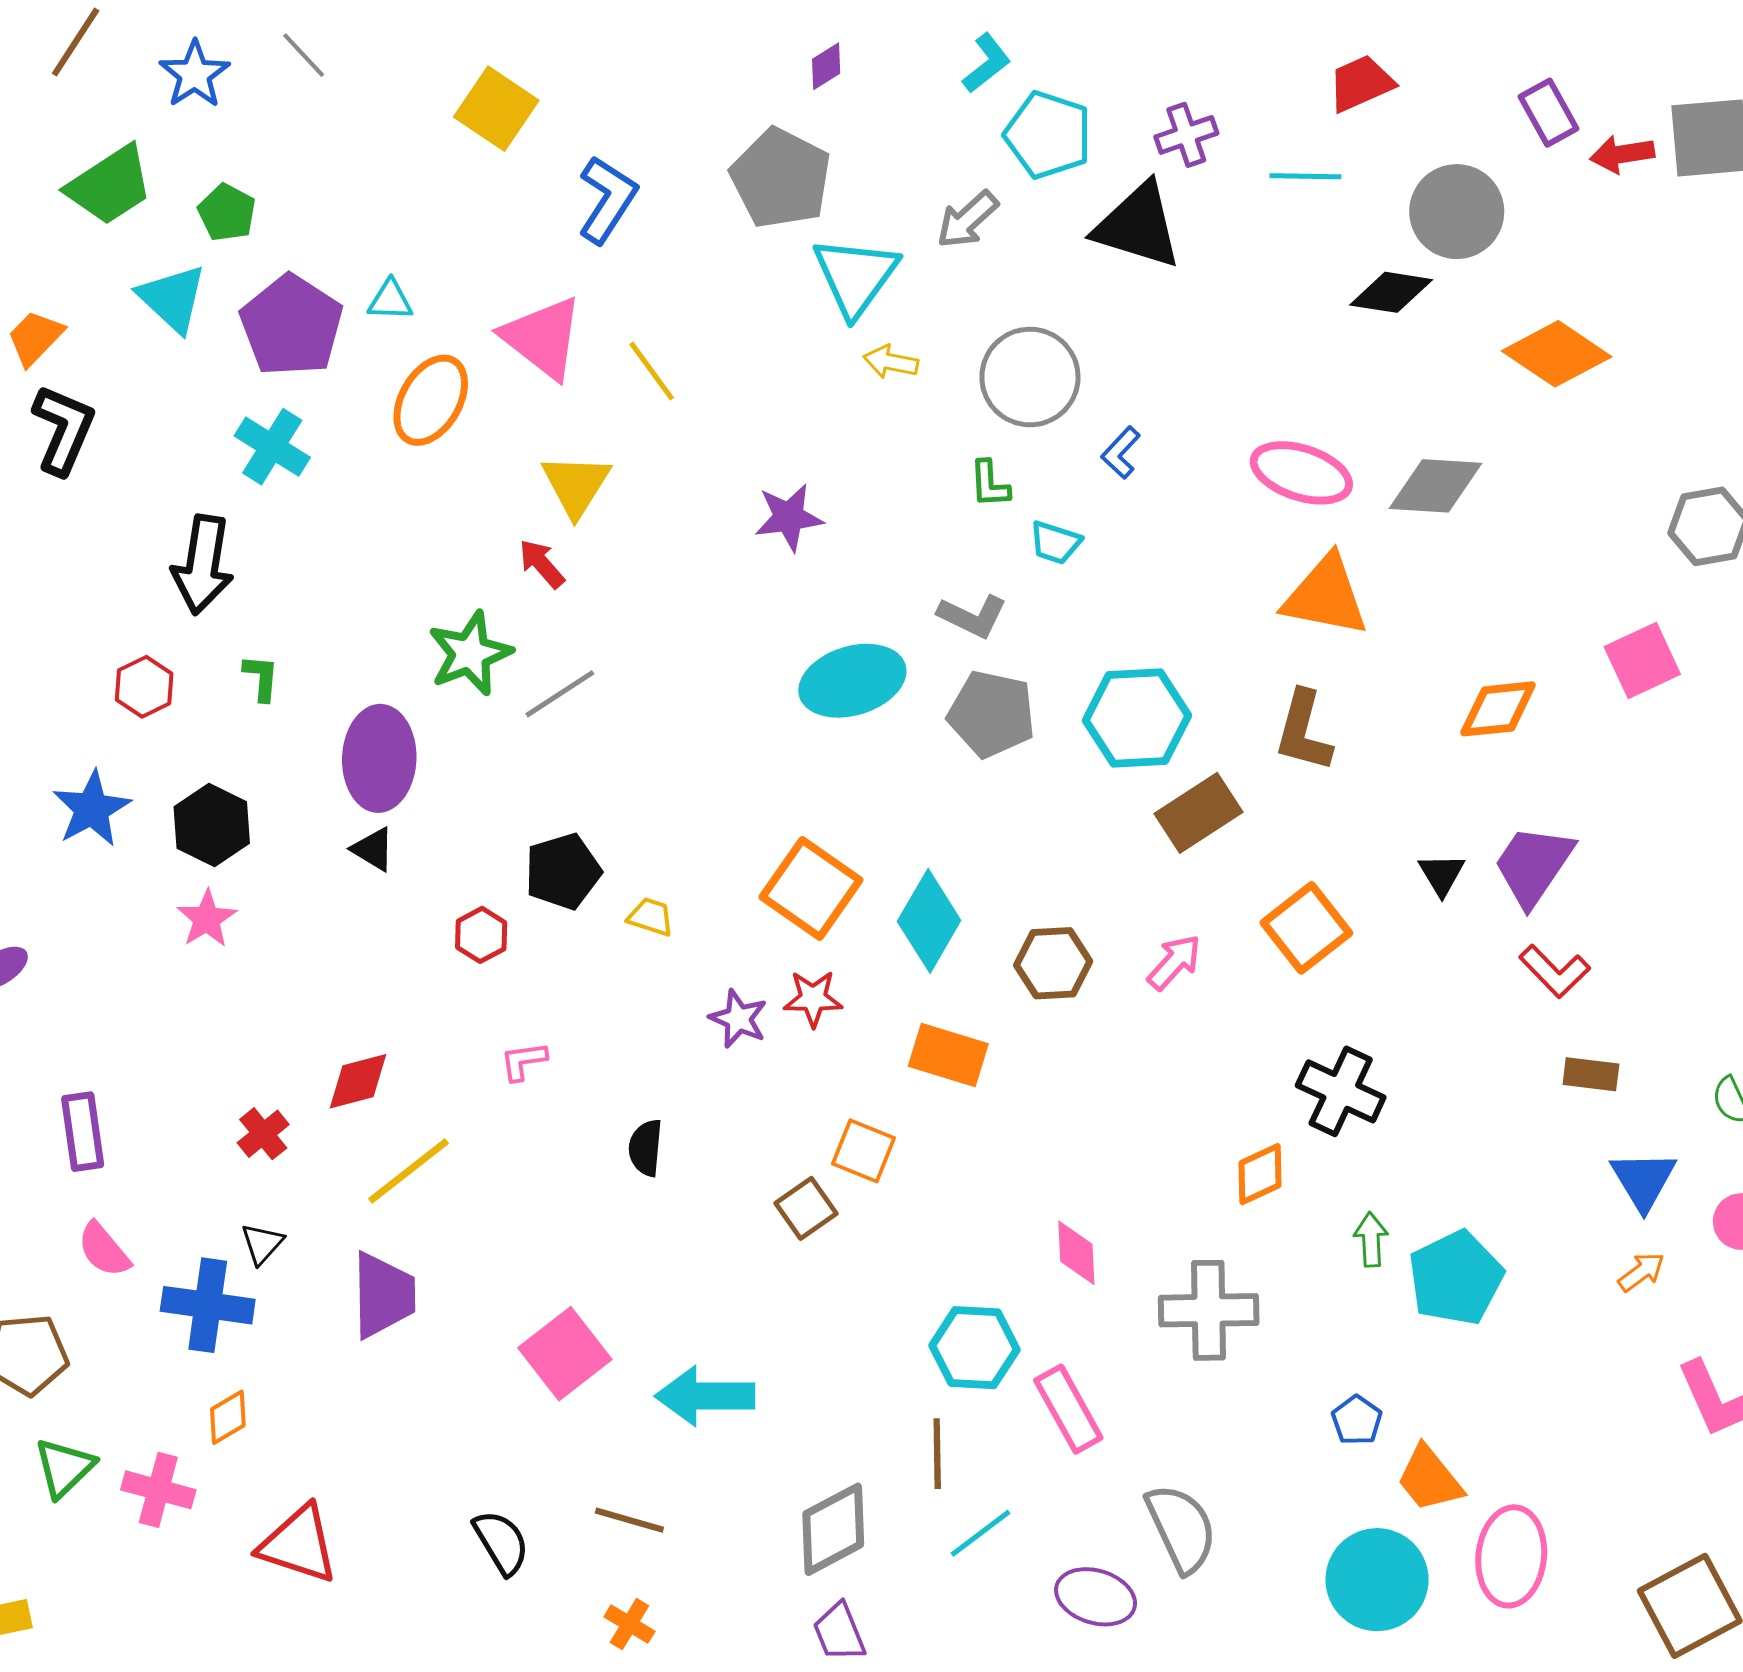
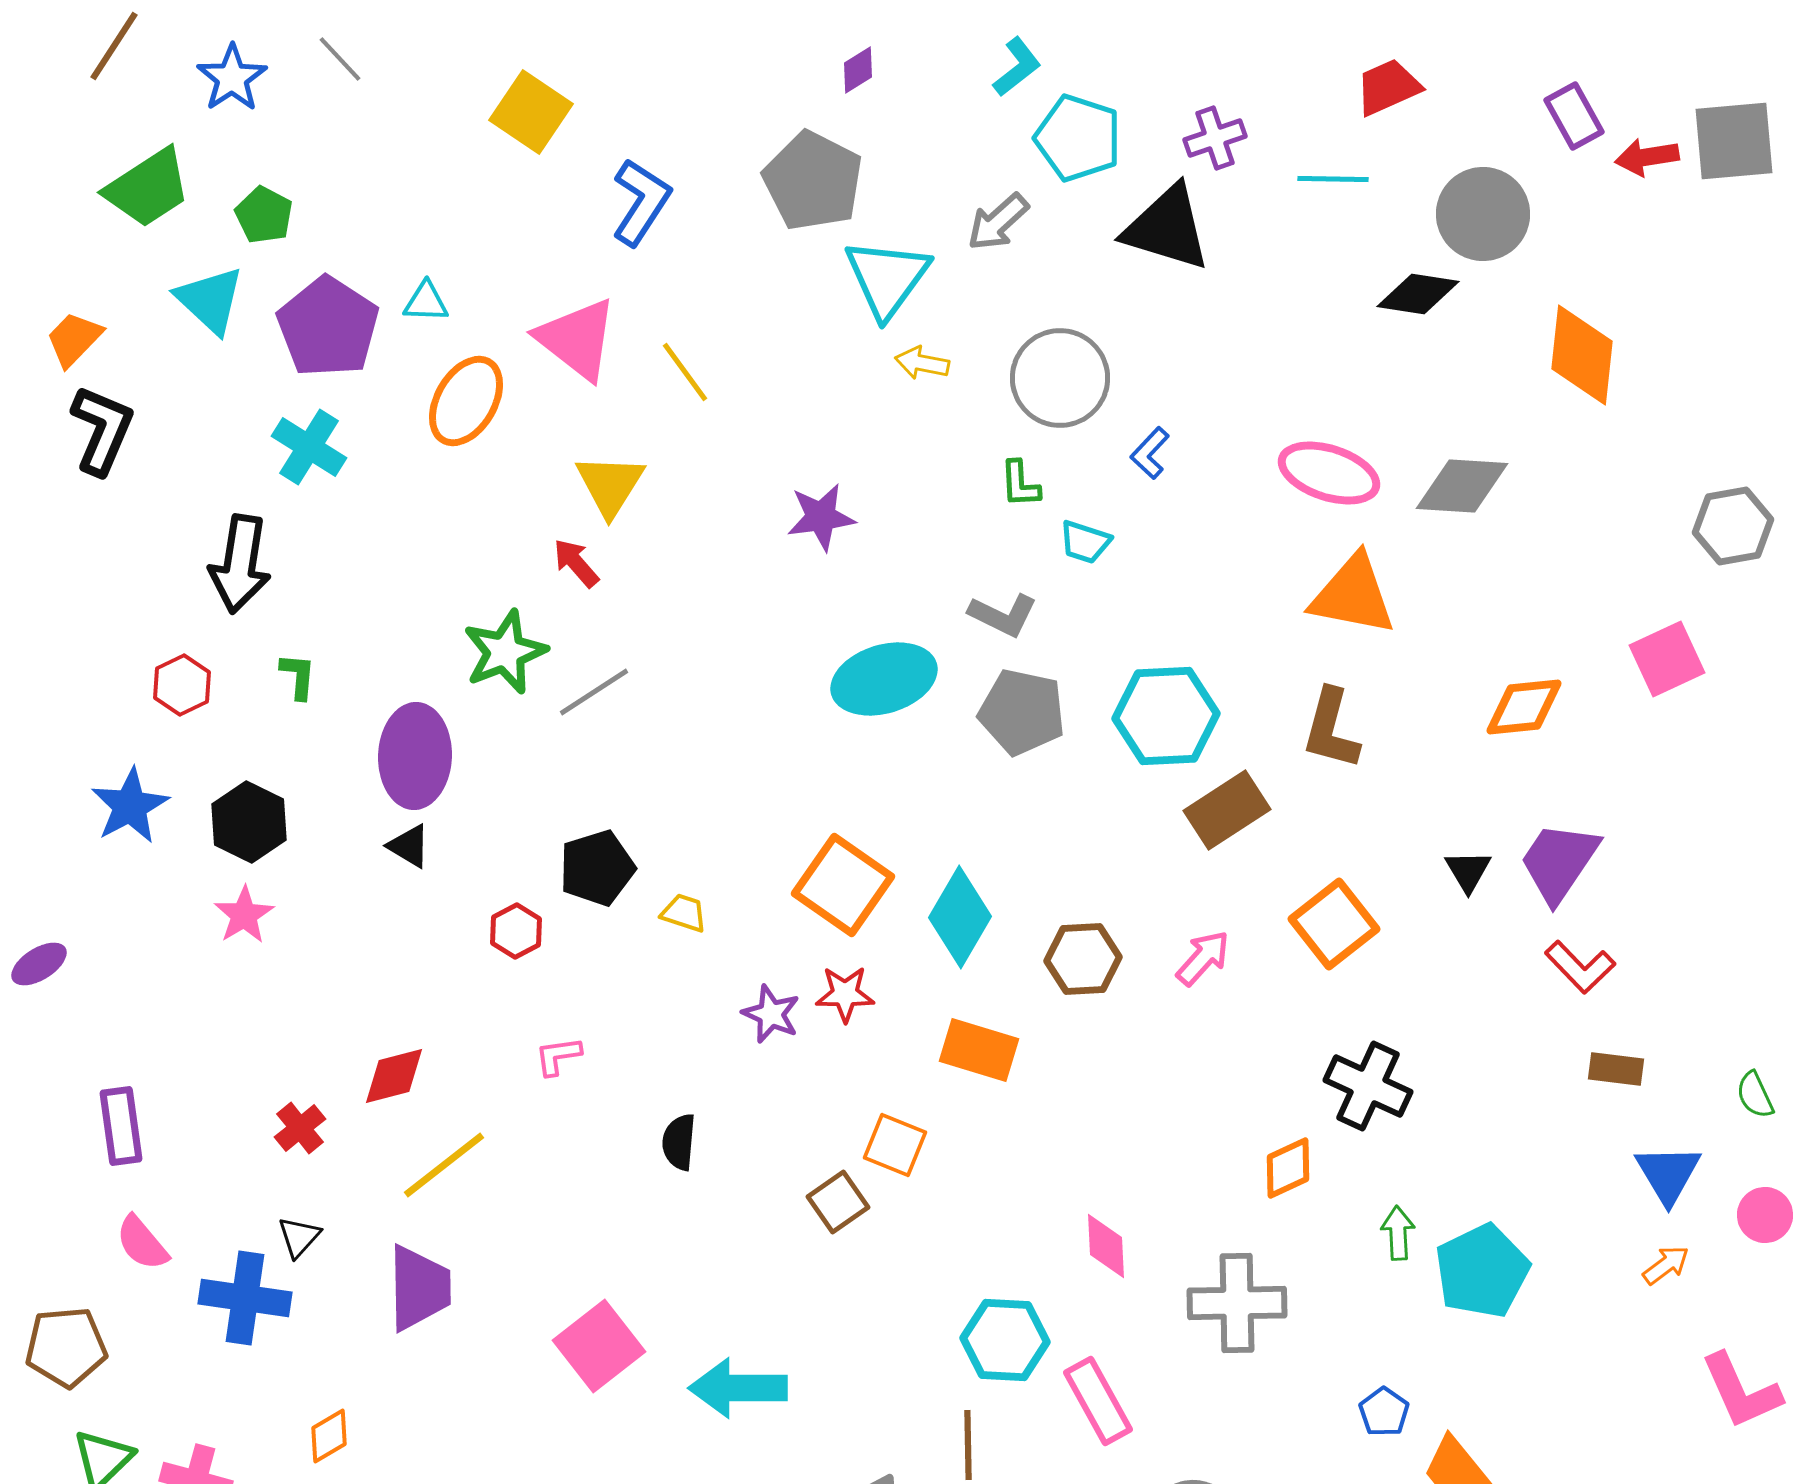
orange diamond: (1557, 354) -> (1582, 355), turned 62
orange diamond: (228, 1417) -> (329, 1436), moved

